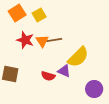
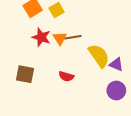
yellow semicircle: (78, 57) -> (99, 56), turned -80
purple triangle: (64, 71) -> (116, 64), moved

